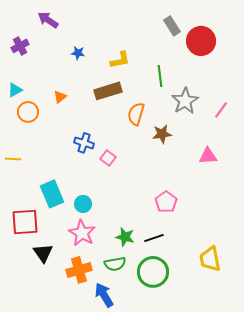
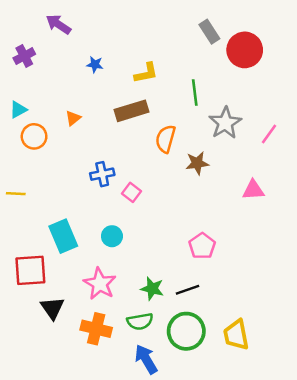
blue cross: (84, 143) -> (102, 174), turned -30
cyan circle: (83, 204) -> (112, 236), moved
yellow trapezoid: (210, 259) -> (236, 335), moved
orange cross: (79, 270) -> (96, 329), turned 30
blue arrow: (104, 295) -> (146, 359), moved

